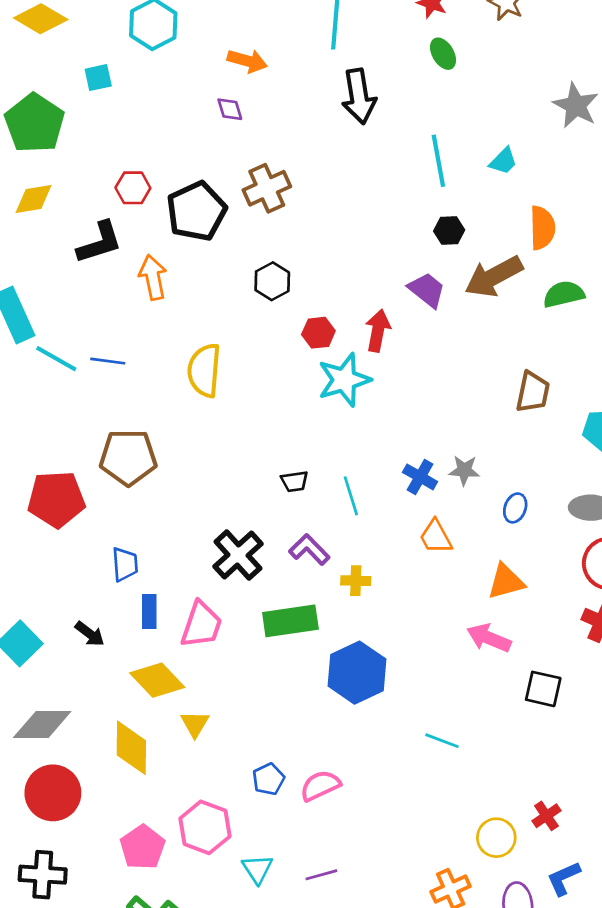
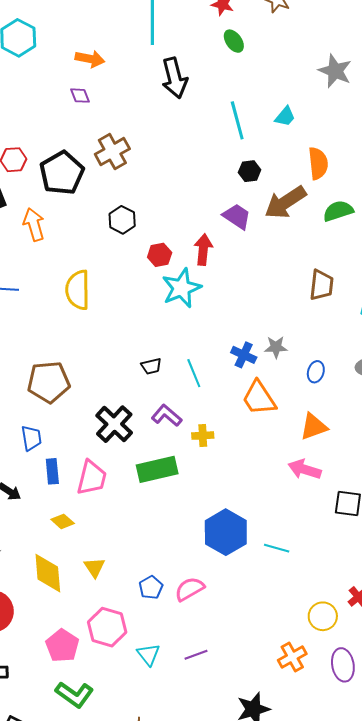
brown pentagon: (128, 457) -> (49, 382), moved
orange trapezoid: (436, 537) -> (259, 398), size x1.4
blue hexagon: (357, 673) -> (226, 532), moved
yellow diamond: (157, 680) -> (63, 521), size x0.6
yellow triangle: (195, 724) -> (94, 567), moved

